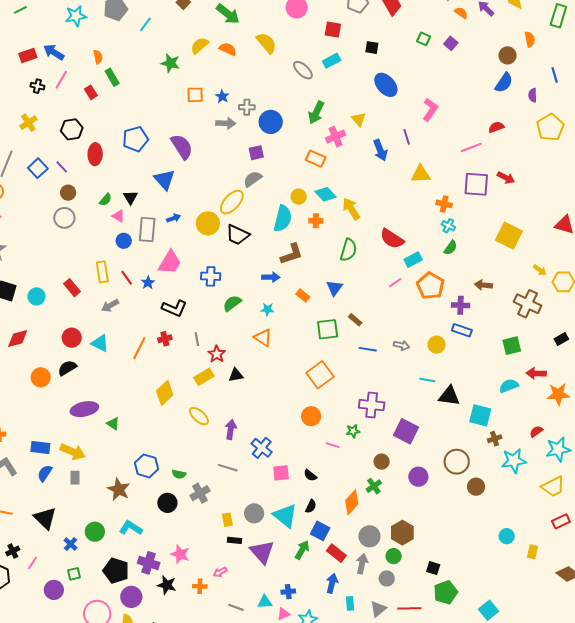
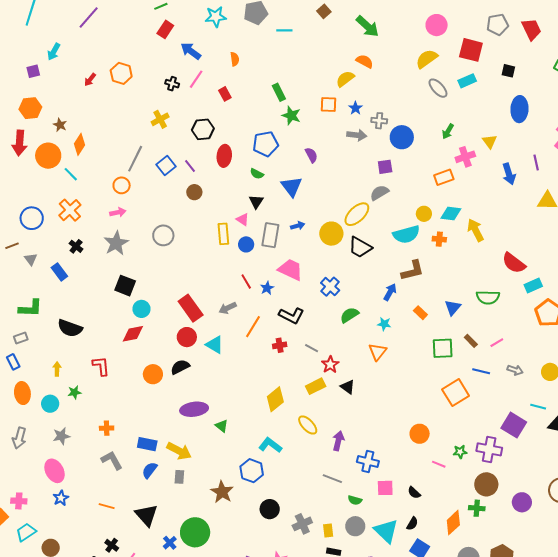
cyan line: (145, 24) -> (284, 30), turned 49
red square: (333, 30) -> (471, 50), size x1.4
yellow semicircle: (267, 43) -> (427, 59), moved, turned -90
yellow semicircle: (200, 46) -> (345, 79), moved
red rectangle: (28, 56) -> (165, 29), moved, turned -42
green star: (170, 63) -> (291, 116), moved
green rectangle: (112, 77) -> (279, 92), moved
blue ellipse: (386, 85) -> (519, 109), turned 40
green arrow: (316, 113) -> (448, 131), size x0.7
purple semicircle: (182, 147) -> (311, 155), size x0.6
orange rectangle: (316, 159) -> (444, 177), turned -48
cyan diamond: (326, 194) -> (451, 213), turned -45
green semicircle: (105, 200) -> (257, 174), moved, turned 72
gray circle: (64, 218) -> (163, 235), moved
cyan semicircle: (283, 218) -> (406, 234), turned 56
green semicircle: (348, 250) -> (488, 297), moved, turned 70
pink trapezoid: (170, 262) -> (291, 270), turned -100
yellow rectangle: (102, 272) -> (223, 234), moved
blue cross: (211, 276) -> (330, 287), turned 36
blue arrow: (271, 277) -> (390, 292), turned -66
pink line: (395, 283) -> (497, 343), moved
red rectangle: (72, 288) -> (191, 308), moved, size x1.5
cyan circle: (36, 296) -> (141, 309), moved
orange triangle: (263, 338) -> (378, 352), turned 30
gray line: (197, 339) -> (312, 348), turned -56
orange line: (139, 348) -> (253, 327), moved
black triangle: (236, 375) -> (348, 387), turned 42
orange square: (320, 375) -> (456, 393), moved
purple cross: (372, 405) -> (489, 449), moved
purple square: (406, 431) -> (514, 425), moved
blue cross: (262, 448) -> (368, 461), turned -30
brown circle: (382, 462) -> (486, 484), size x1.5
green semicircle: (179, 474) -> (355, 500), moved
green cross: (374, 486) -> (477, 508), turned 35
gray cross: (200, 493) -> (302, 524), moved
cyan L-shape: (131, 528) -> (270, 445), moved
green circle: (95, 532) -> (195, 532), size x1.5
black cross: (13, 551) -> (112, 545), turned -32

